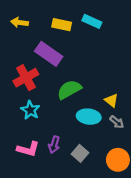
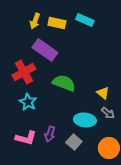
yellow arrow: (19, 22) -> (35, 21), moved, turned -77
green semicircle: (69, 90) -> (64, 83), turned 50
cyan ellipse: (89, 117) -> (85, 120), moved

